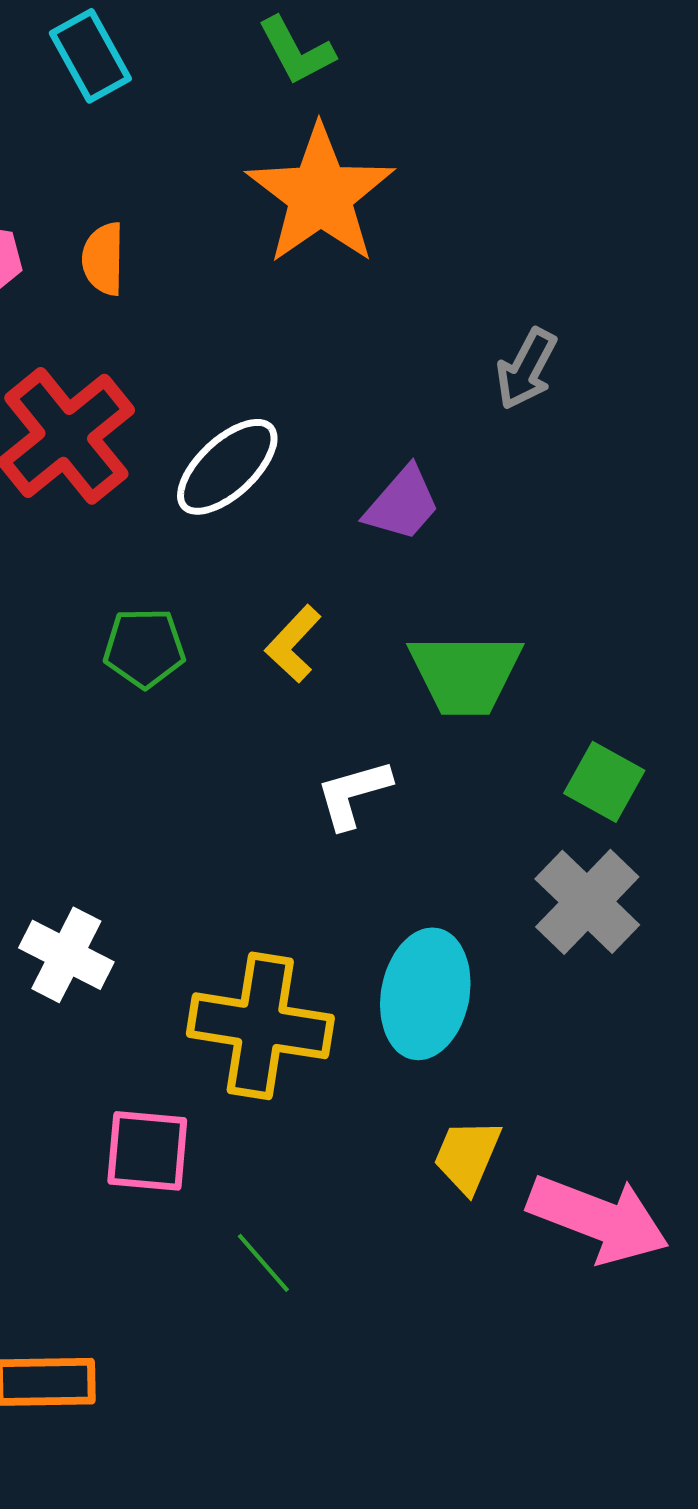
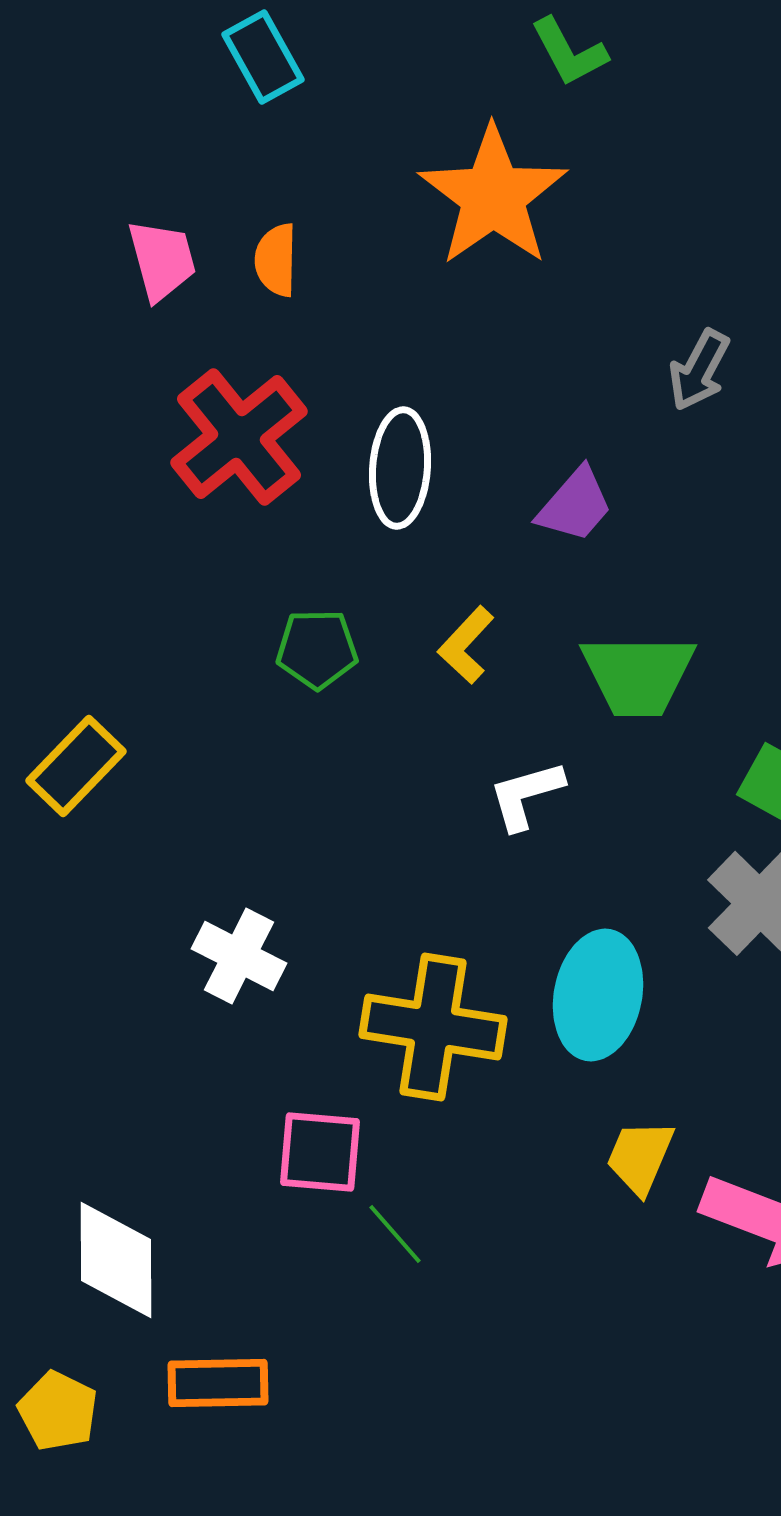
green L-shape: (296, 51) -> (569, 52), moved
white ellipse: (227, 467) -> (400, 468), turned -43
green line: (263, 1263) -> (395, 1234), moved

